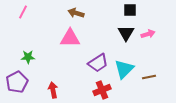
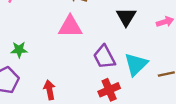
black triangle: (126, 33) -> (126, 17), moved
purple trapezoid: (98, 63) -> (104, 57), turned 95

